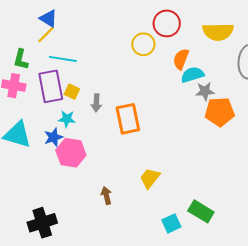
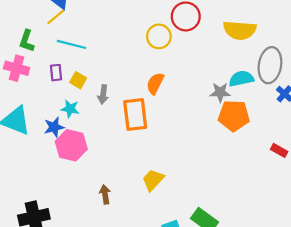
orange semicircle: (181, 59) -> (155, 83), moved
cyan semicircle: (192, 75) -> (241, 79), moved
purple rectangle: (51, 86) -> (56, 73), size x0.5

